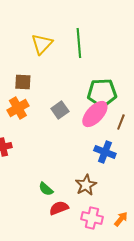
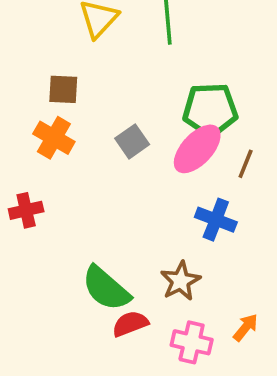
orange cross: (18, 108) -> (54, 138), turned -30
green semicircle: (46, 189) -> (106, 288), size x1.8
orange arrow: (121, 219) -> (246, 327), moved

